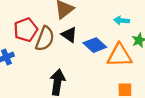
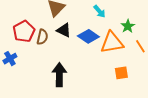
cyan arrow: (122, 20) -> (100, 11), moved, turned -128
brown semicircle: (45, 39) -> (42, 37), size x0.7

